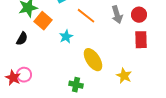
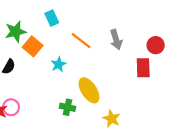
red circle: (139, 15) -> (156, 45), moved
yellow star: (124, 76) -> (112, 119), moved
green cross: (76, 85) -> (68, 107), moved

